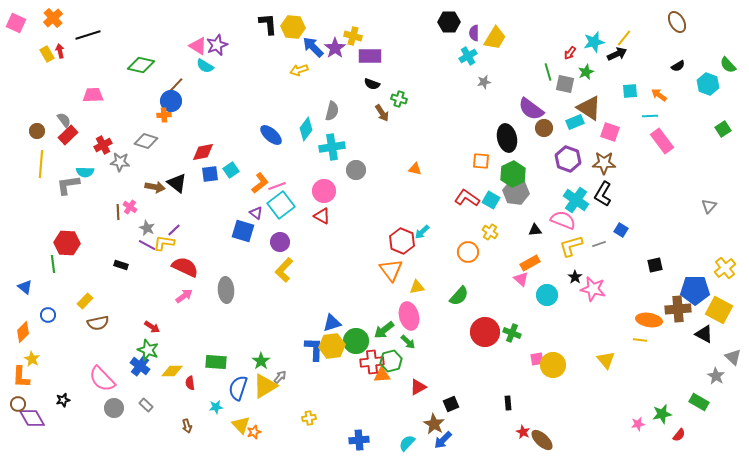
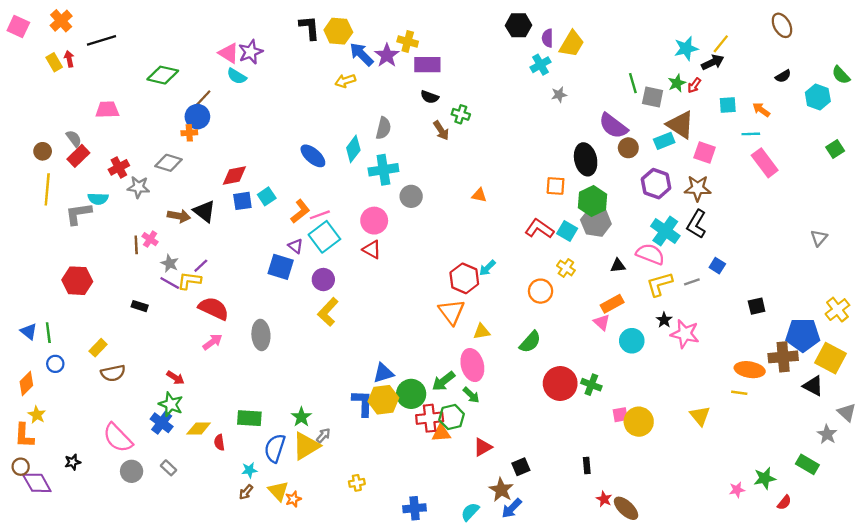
red arrow: (570, 53) -> (694, 85), moved
green line: (53, 264) -> (48, 333), moved
brown arrow: (187, 426) -> (246, 492), moved, turned 56

